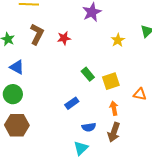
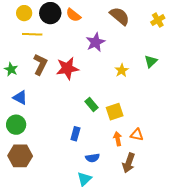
red star: (64, 38) -> (67, 68), size x1.6
orange triangle: (140, 94) -> (137, 135), moved
blue rectangle: (72, 103) -> (75, 134), turned -40
brown arrow: (114, 132) -> (129, 163), moved

